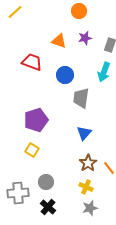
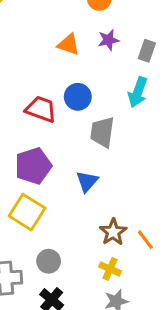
red trapezoid: (32, 62) -> (41, 109), moved
blue triangle: (84, 133) -> (87, 181), moved
yellow square: (32, 150) -> (27, 212), size x1.6

